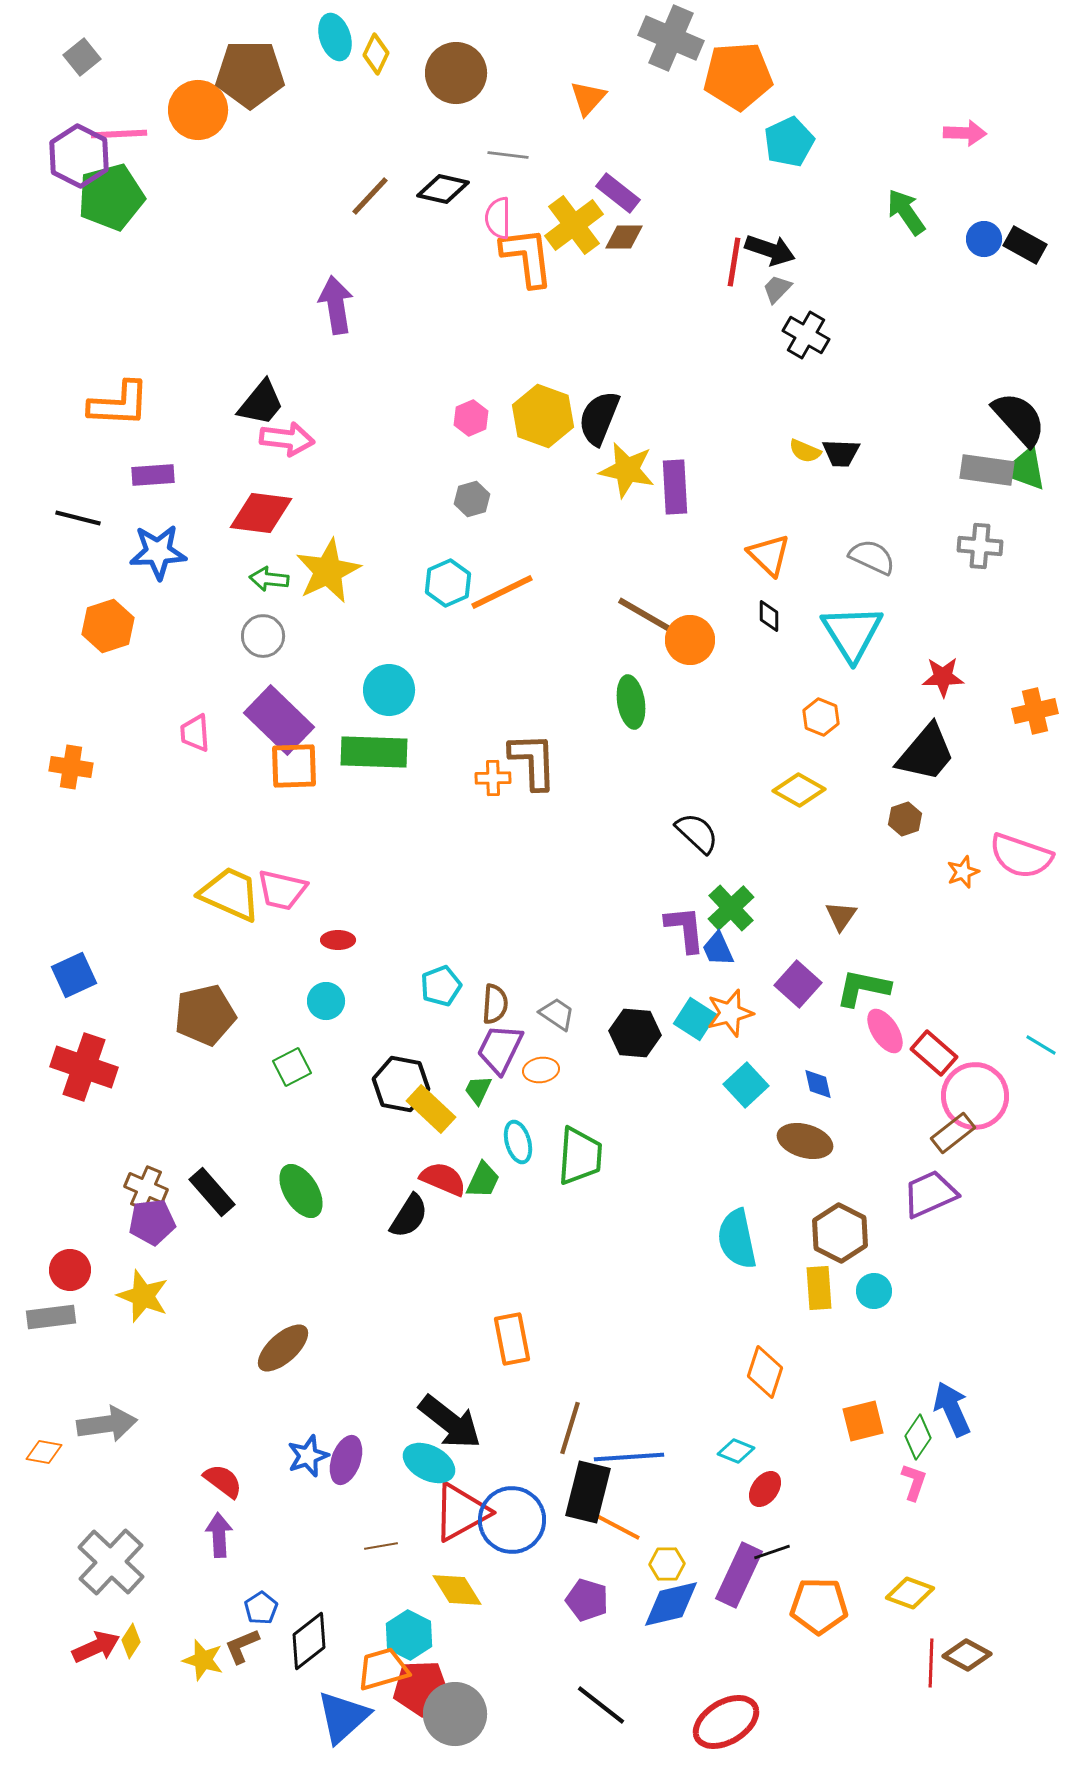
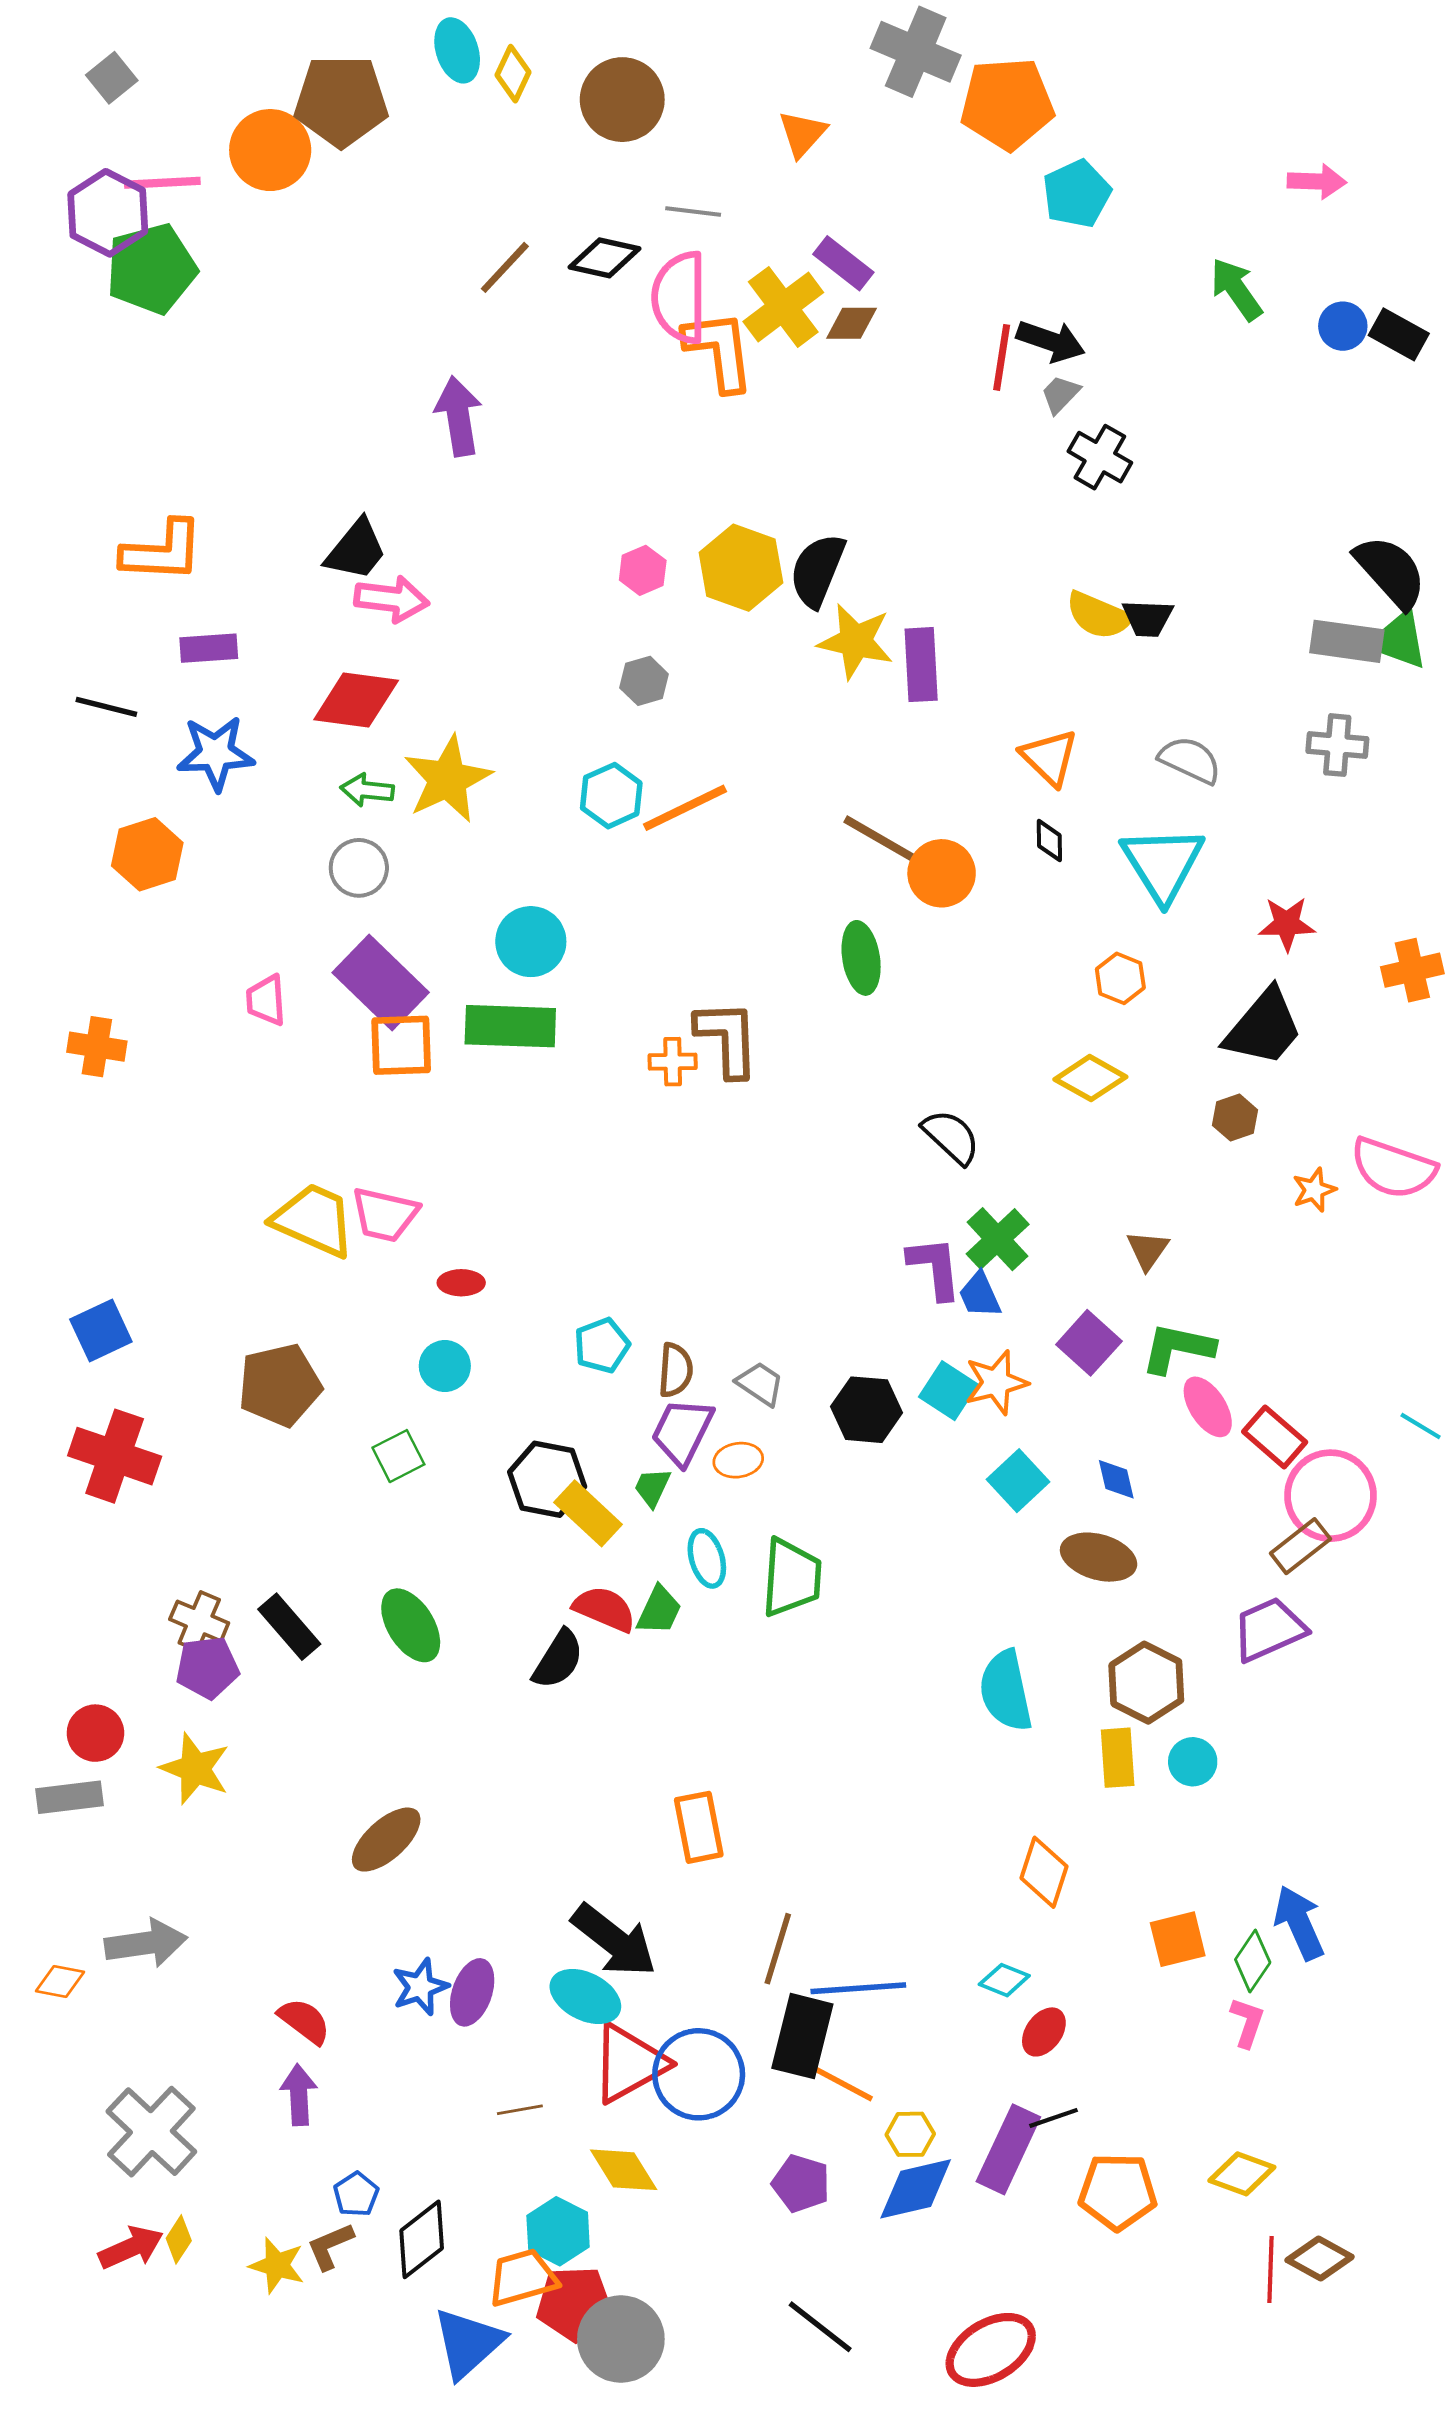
pink semicircle: (498, 218) -> (680, 297), size x1.6
yellow semicircle: (805, 451) -> (1099, 615), size x1.5

